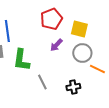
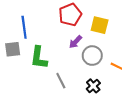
gray circle: (82, 53) -> (92, 56), moved
black cross: (73, 87) -> (93, 86), turned -32

